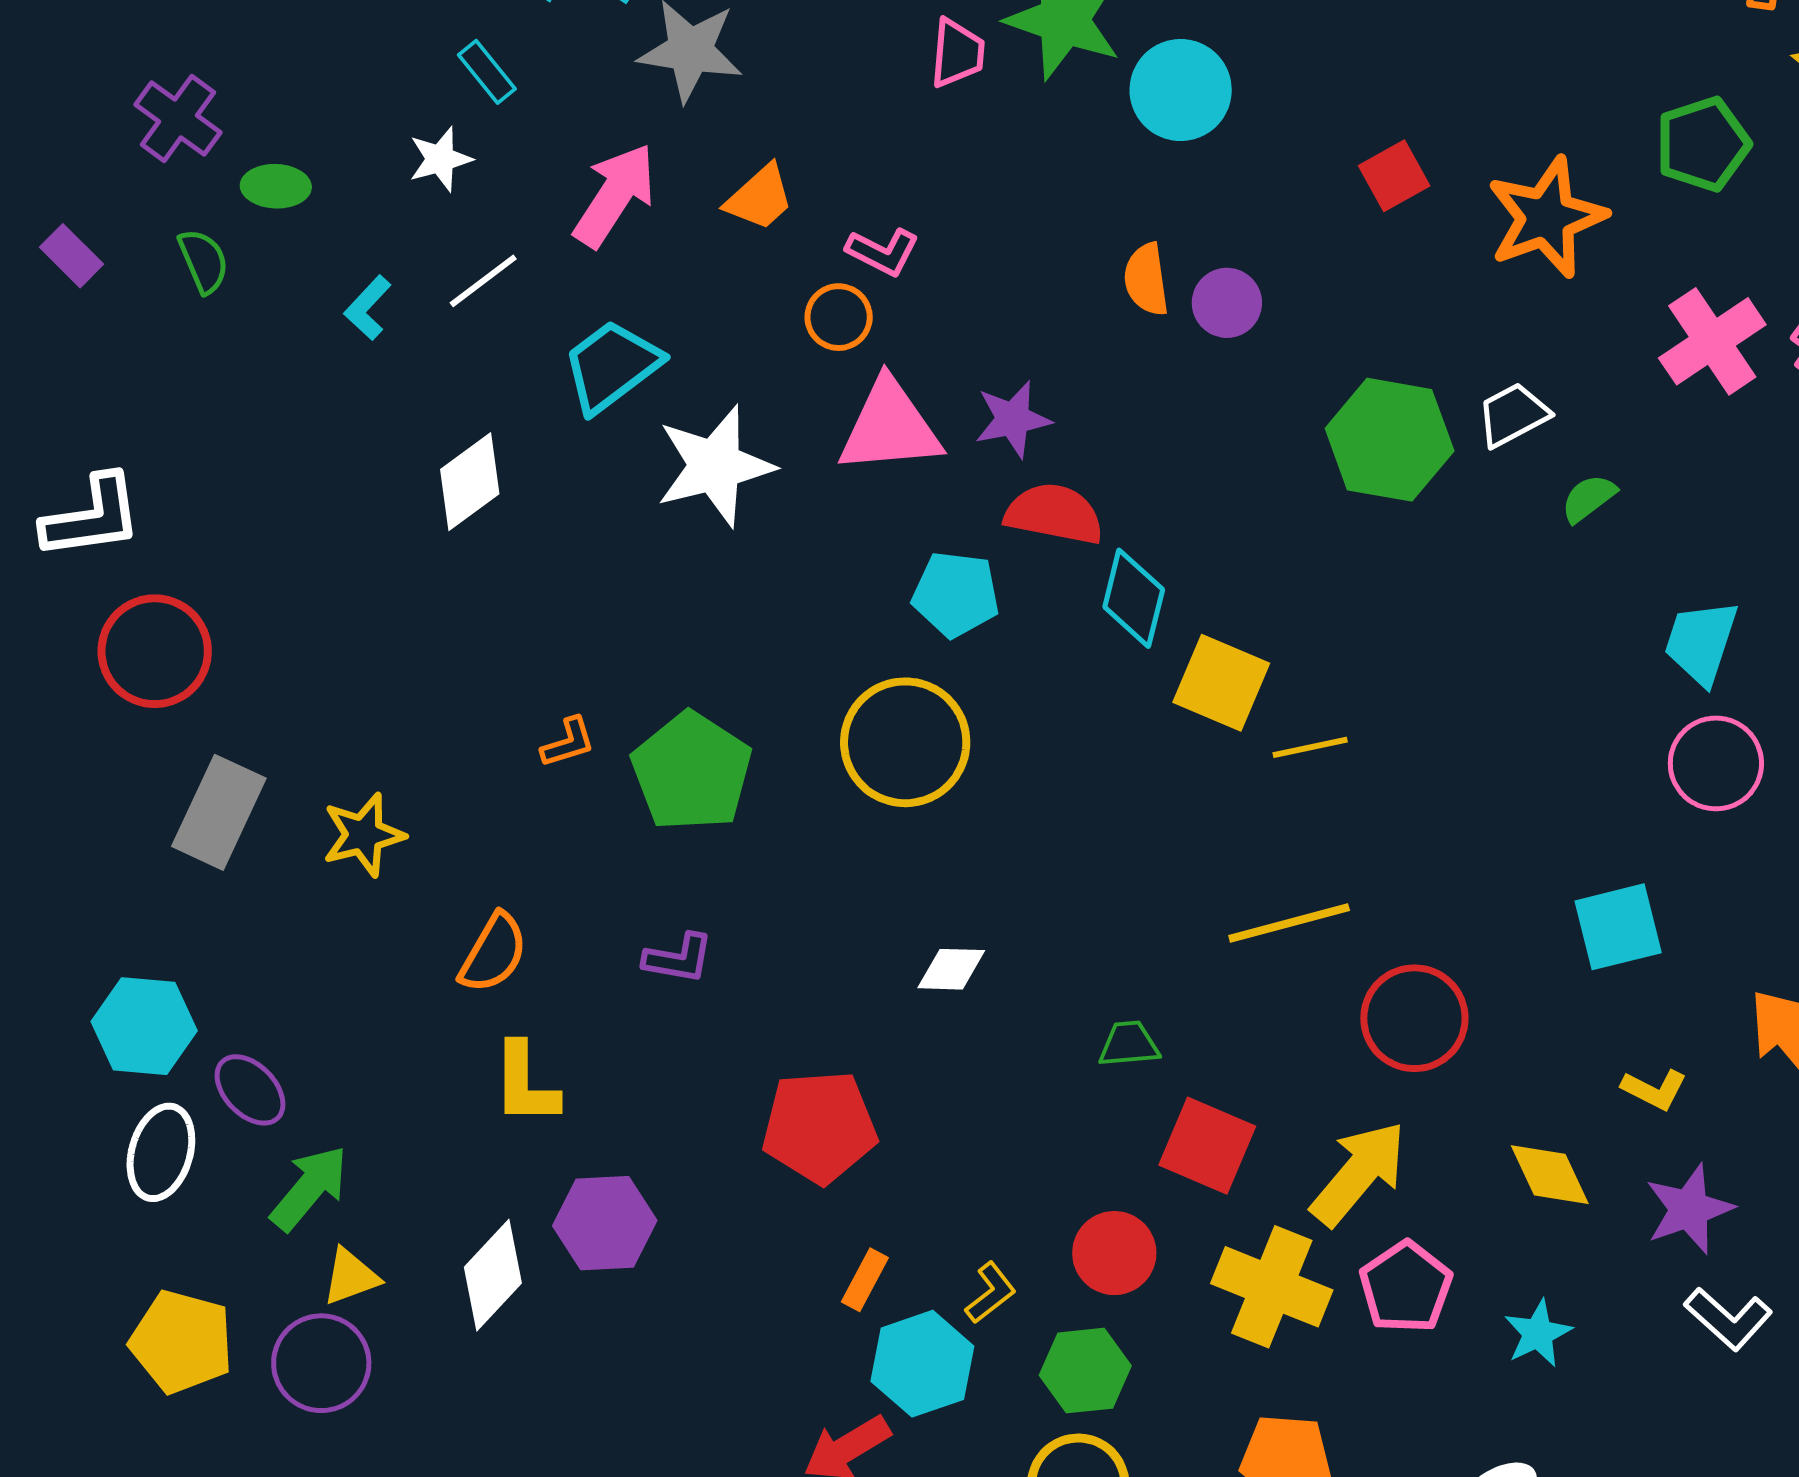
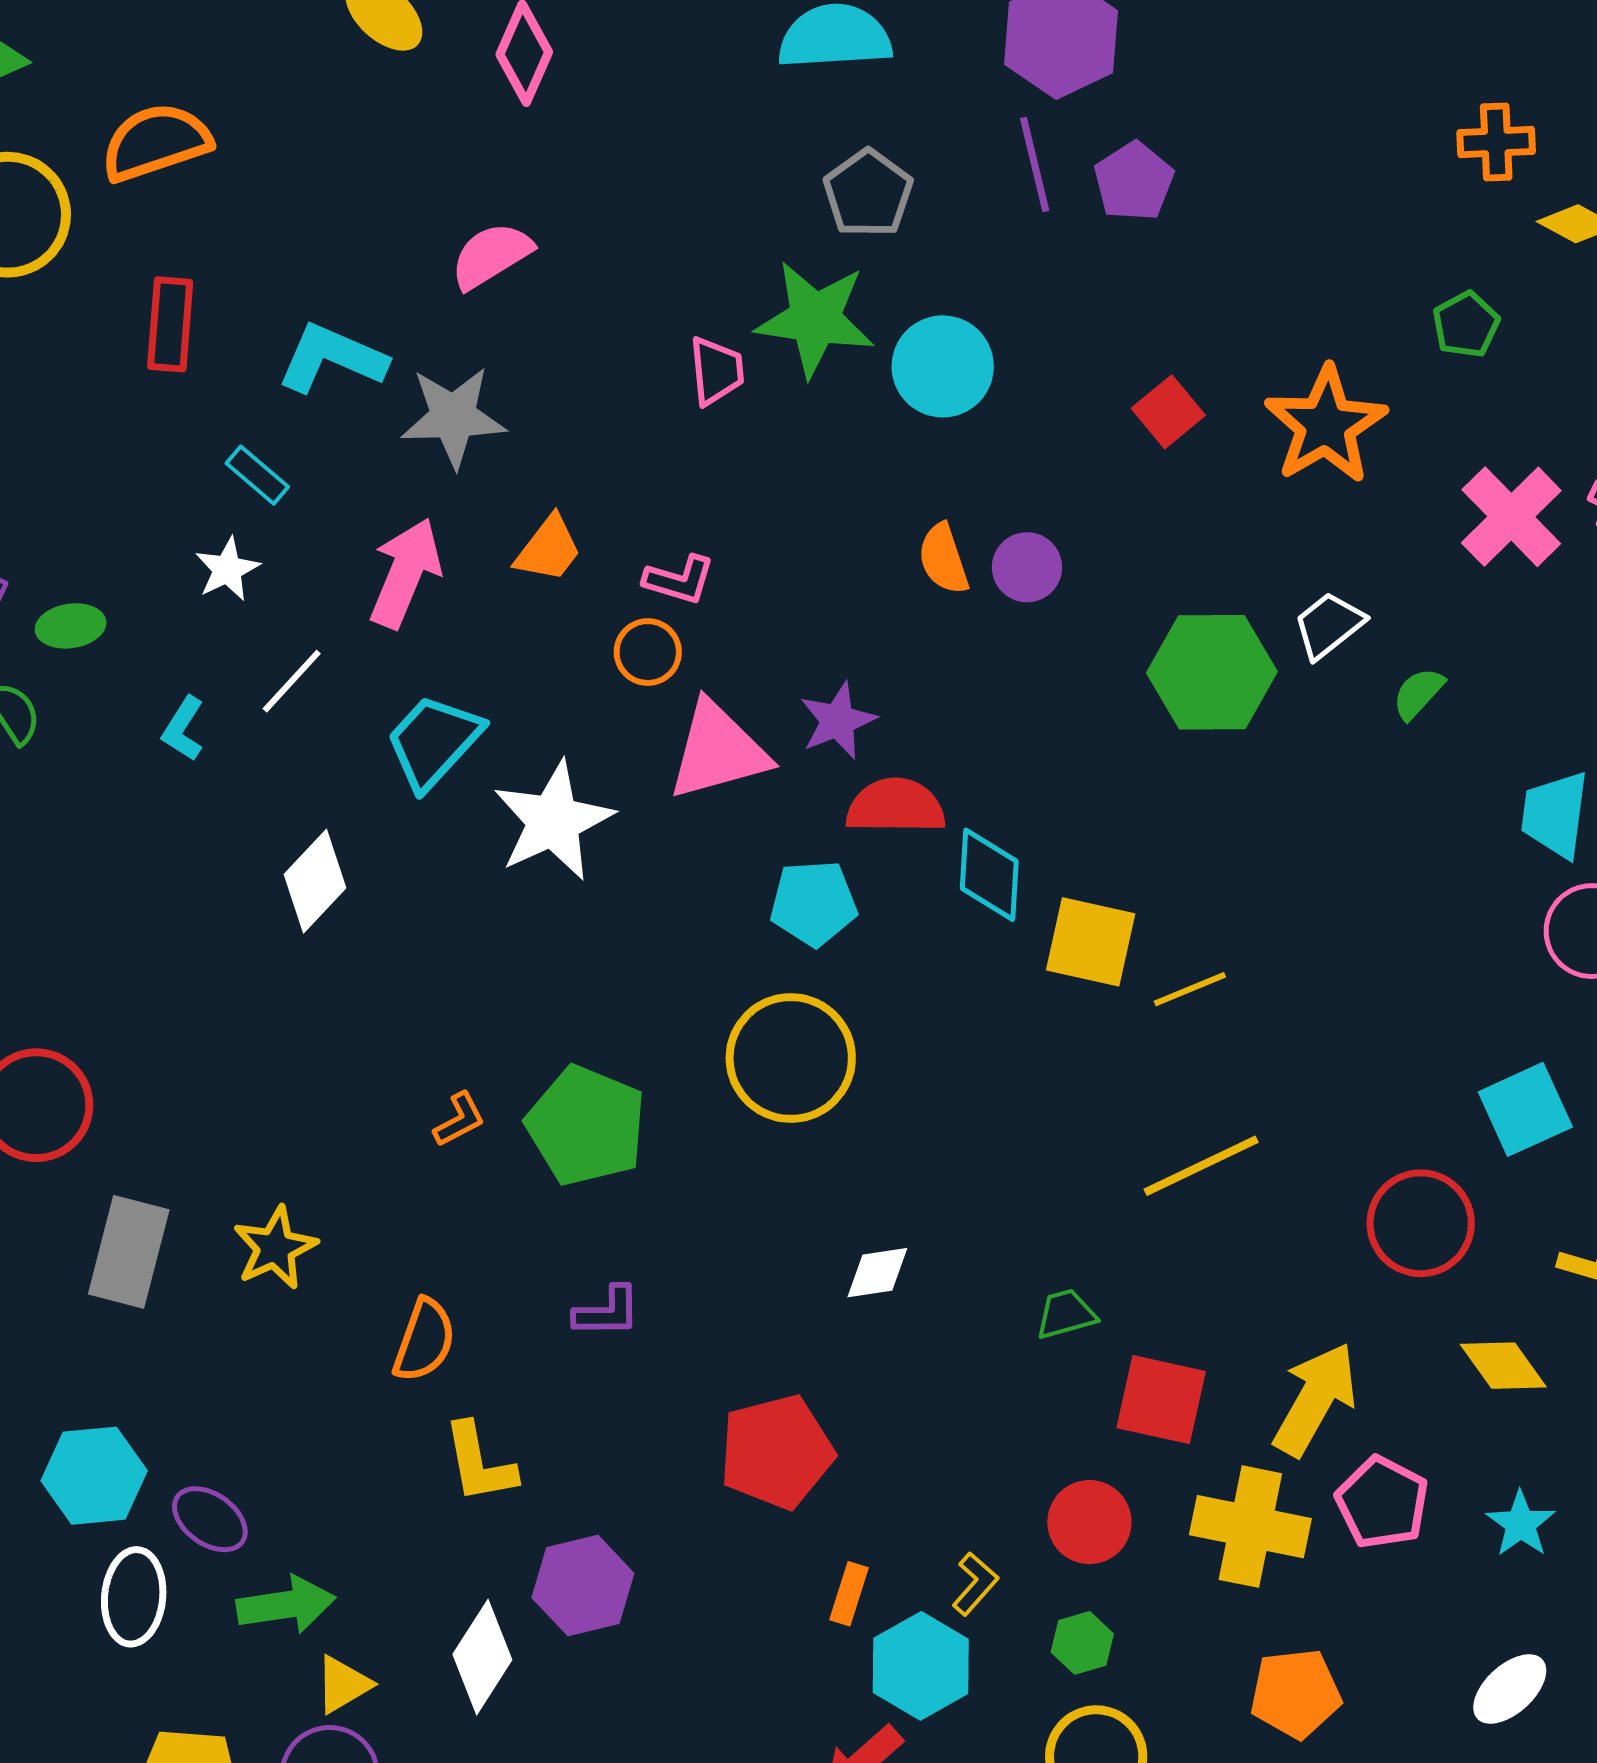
green pentagon: (1703, 144) -> (1466, 325), size x0.7
red circle: (1414, 1018) -> (1421, 1223), moved
green arrow: (309, 1188) -> (286, 1605), turned 52
green hexagon: (1085, 1371) -> (1082, 1643), size x0.7

